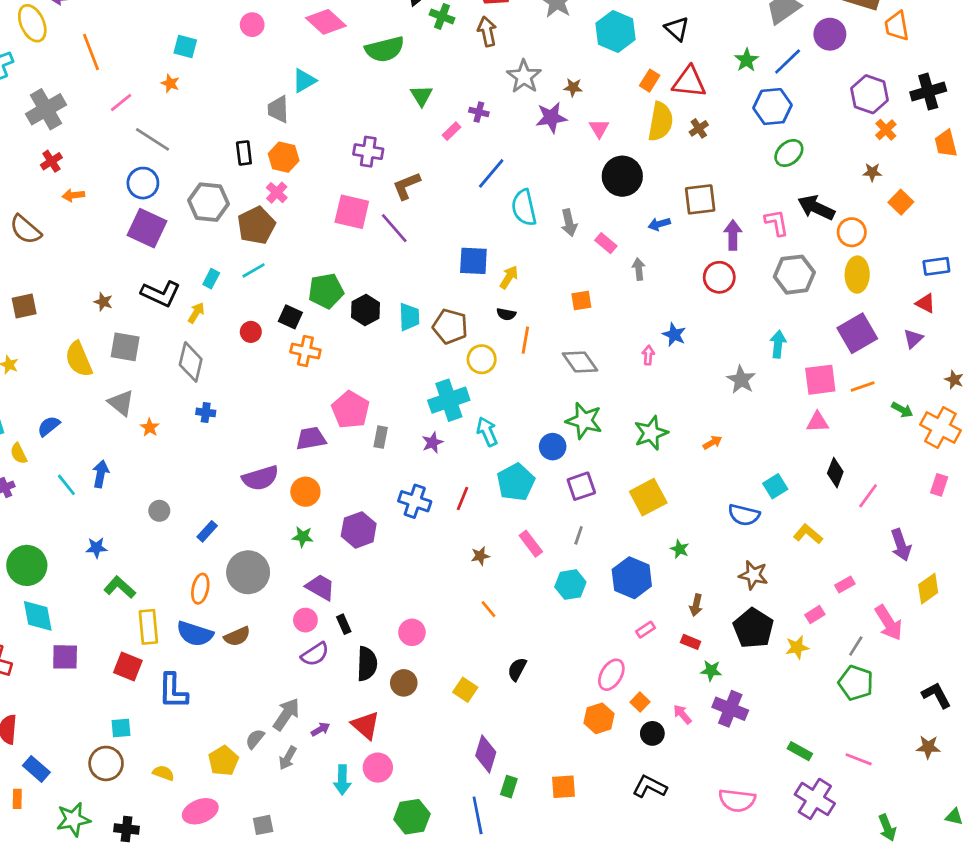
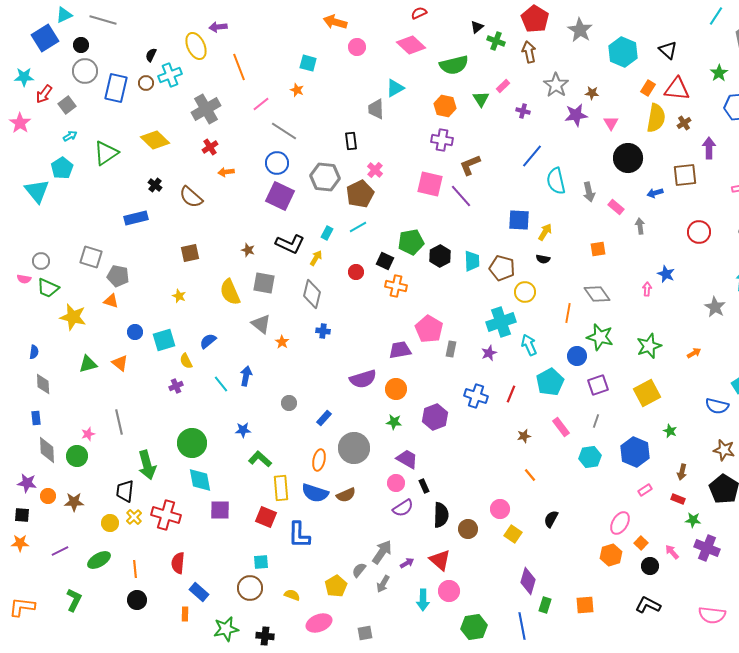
pink rectangle: (452, 131) -> (503, 86), moved
orange hexagon: (284, 157) -> (445, 106), moved
purple arrow: (733, 235) -> (709, 148), moved
orange line: (525, 340) -> (568, 313), moved
pink circle: (412, 632) -> (500, 509), moved

